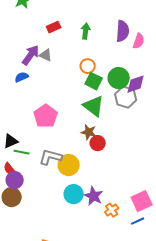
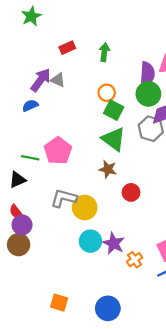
purple semicircle: (123, 31) -> (147, 74), moved
green circle: (119, 78) -> (148, 94), moved
red circle: (98, 143) -> (131, 192), moved
green line: (22, 152) -> (30, 158), moved

